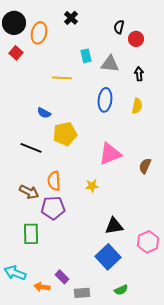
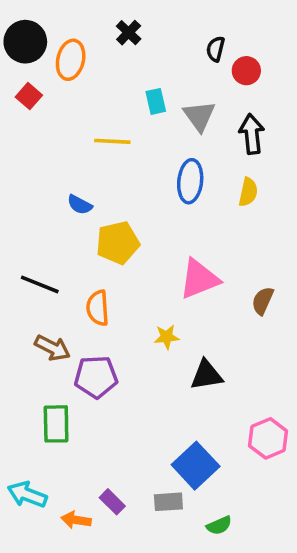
gray triangle: (110, 64) -> (199, 116), turned 48
black arrow: (139, 74) -> (252, 134), size x1.5
black line: (31, 148) -> (40, 284), moved
orange semicircle: (54, 181) -> (98, 308), moved
black triangle: (114, 226) -> (206, 375), moved
gray rectangle: (82, 293) -> (168, 502), moved

